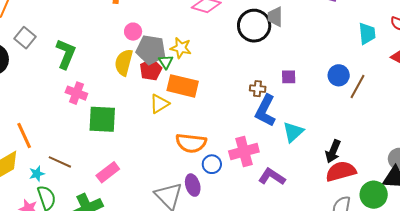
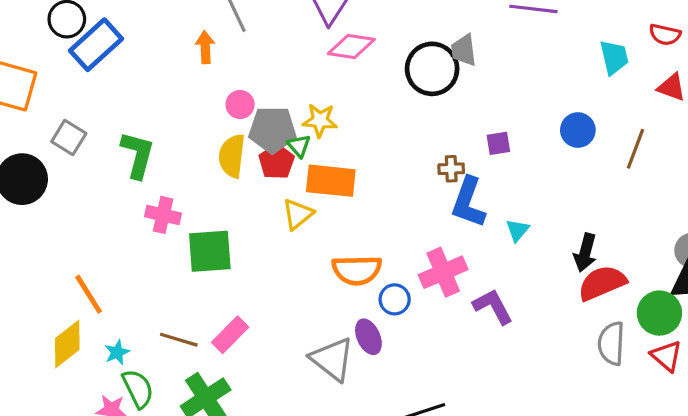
brown line: (358, 86) -> (635, 149), moved
cyan triangle: (293, 132) -> (517, 230), size x0.7
brown line: (60, 162) -> (179, 340), moved
purple L-shape: (272, 177) -> (493, 306), turned 36

